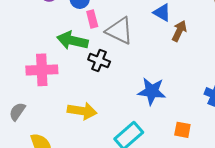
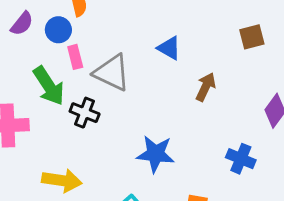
brown arrow: (179, 31) -> (206, 87), moved
green arrow: (72, 41) -> (49, 86), turned -136

